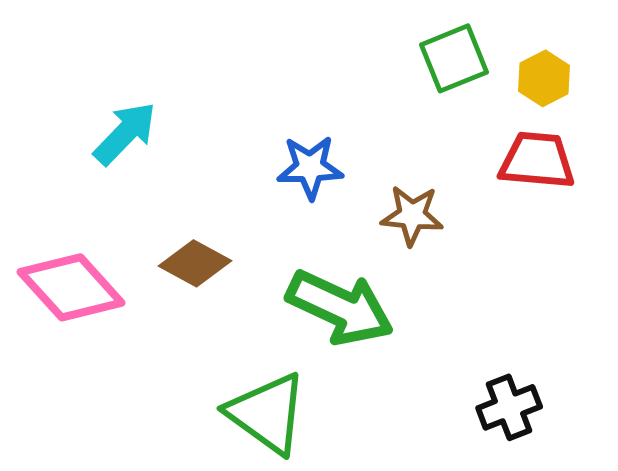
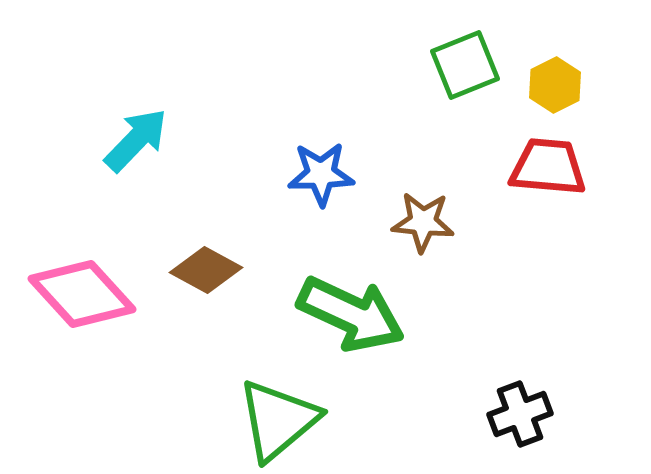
green triangle: (267, 413) -> (278, 420), turned 44

